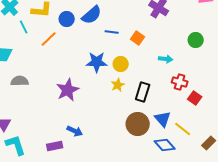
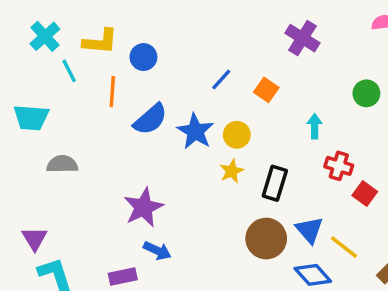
blue semicircle: (92, 15) -> (150, 119), moved
blue line: (112, 32) -> (221, 80), turned -56
orange line: (49, 39) -> (112, 92), turned -42
cyan arrow: (166, 59) -> (315, 126), turned -96
blue star: (97, 62) -> (195, 131), turned 30
purple star: (68, 90) -> (143, 207), moved

